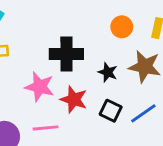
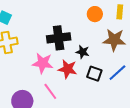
black star: (108, 72) -> (83, 52), moved
pink line: (45, 128) -> (50, 91), turned 66

